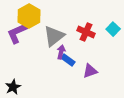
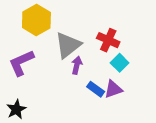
cyan square: (113, 29) -> (120, 63), moved
purple L-shape: (17, 33) -> (21, 63), moved
blue rectangle: (68, 60) -> (96, 89), moved

